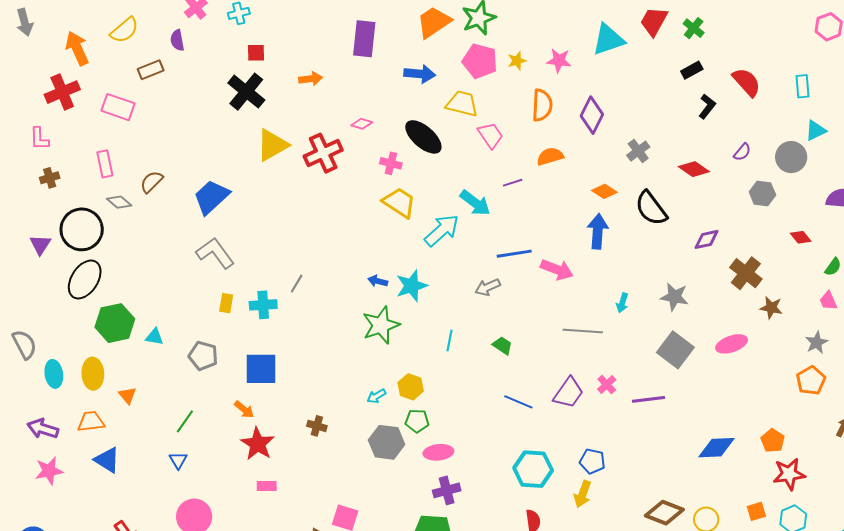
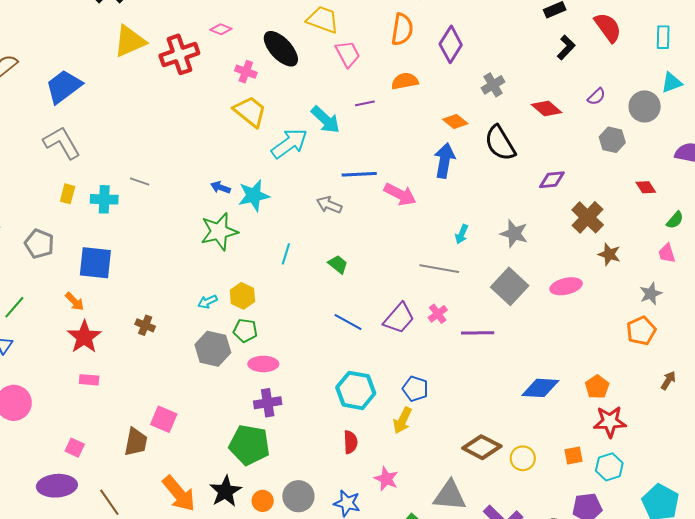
gray line: (297, 284) -> (140, 182), turned 72
gray arrow: (488, 287) -> (329, 205), turned 40
gray line: (583, 331) -> (439, 269), moved

